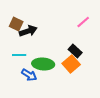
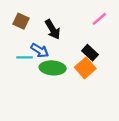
black arrow: (28, 31) -> (53, 29), moved, turned 78
blue arrow: (29, 75) -> (40, 50), moved

